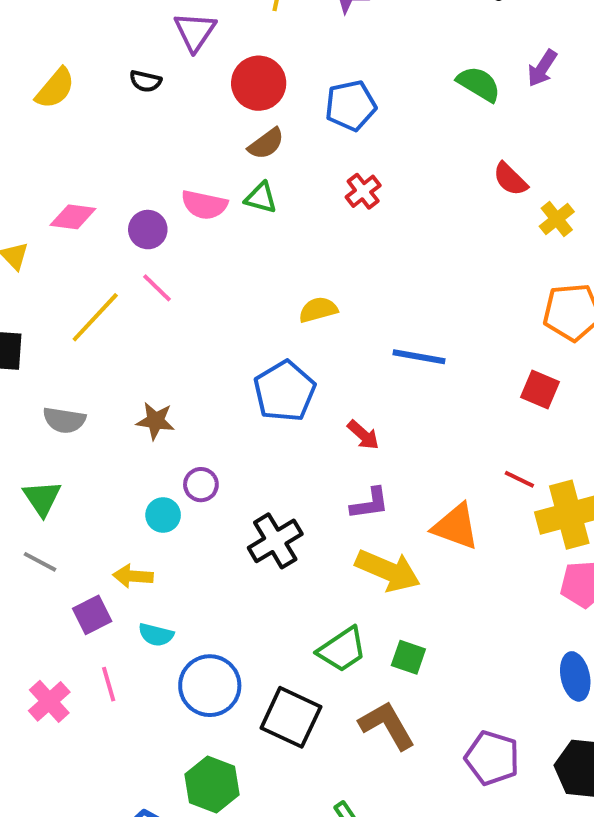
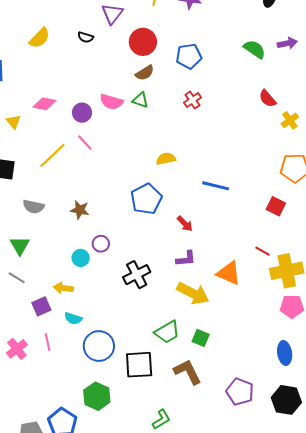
purple arrow: (542, 68) -> (287, 43), turned -138
black square: (291, 717) -> (139, 365), turned -32

